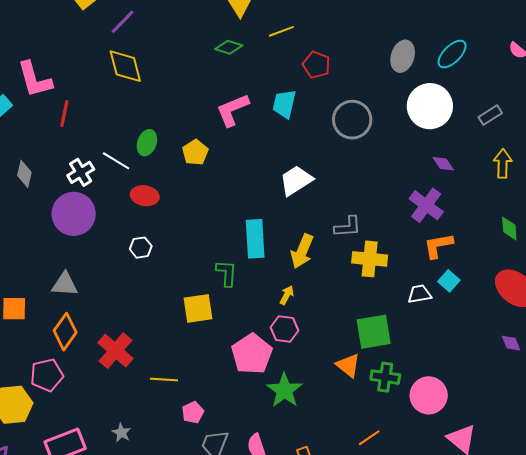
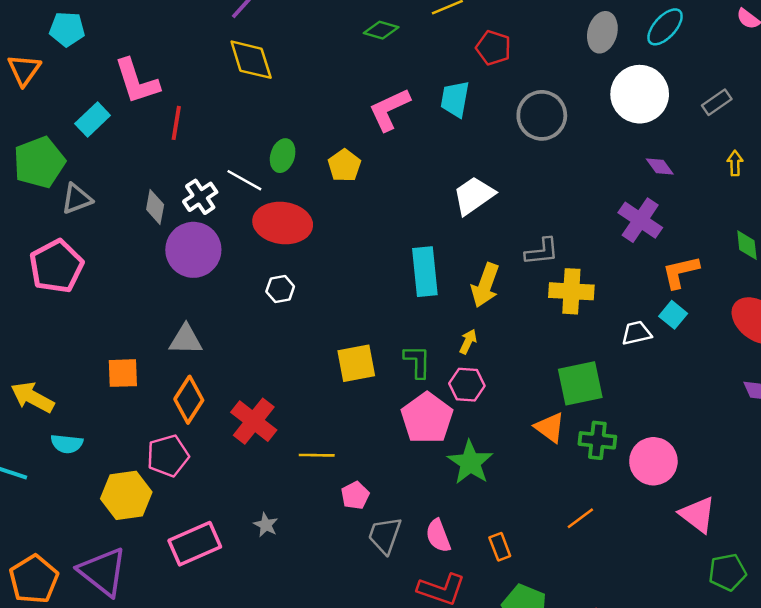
yellow arrow: (503, 163) -> (735, 163), size x0.7
gray diamond: (24, 174) -> (155, 207), moved
red ellipse: (145, 196) -> (283, 223), size x1.6
orange L-shape: (438, 246) -> (681, 272), moved
green L-shape: (227, 273) -> (417, 362), moved

